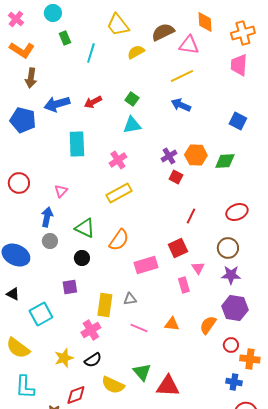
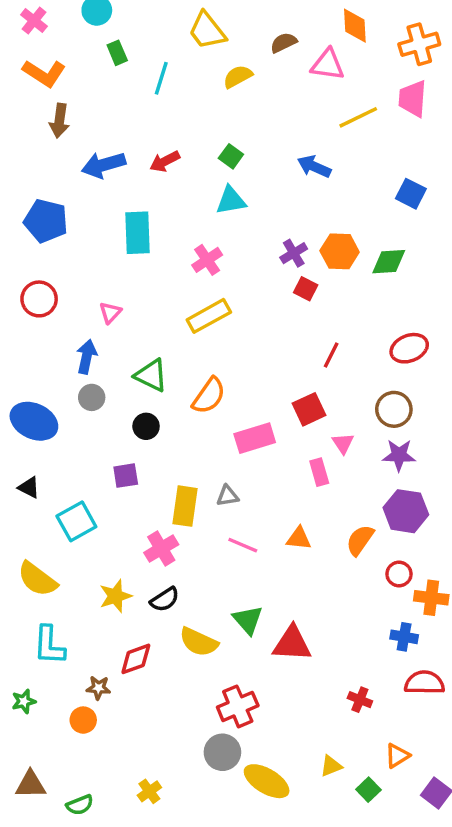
brown semicircle: (163, 32) -> (284, 43), size x0.7
yellow line: (182, 76) -> (358, 117), moved
blue pentagon: (23, 120) -> (46, 221), moved

